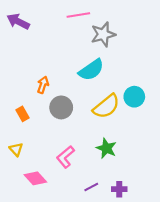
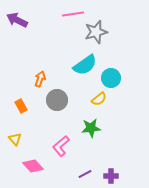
cyan circle: (134, 97) -> (111, 78), moved
yellow semicircle: (106, 106) -> (99, 99), size x0.6
green star: (106, 148) -> (91, 128), moved, turned -30

